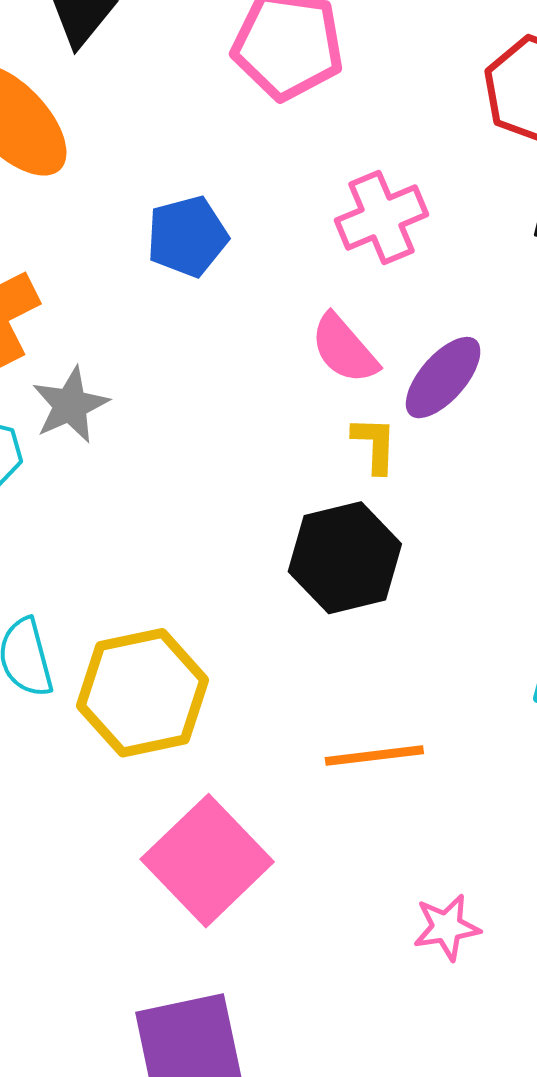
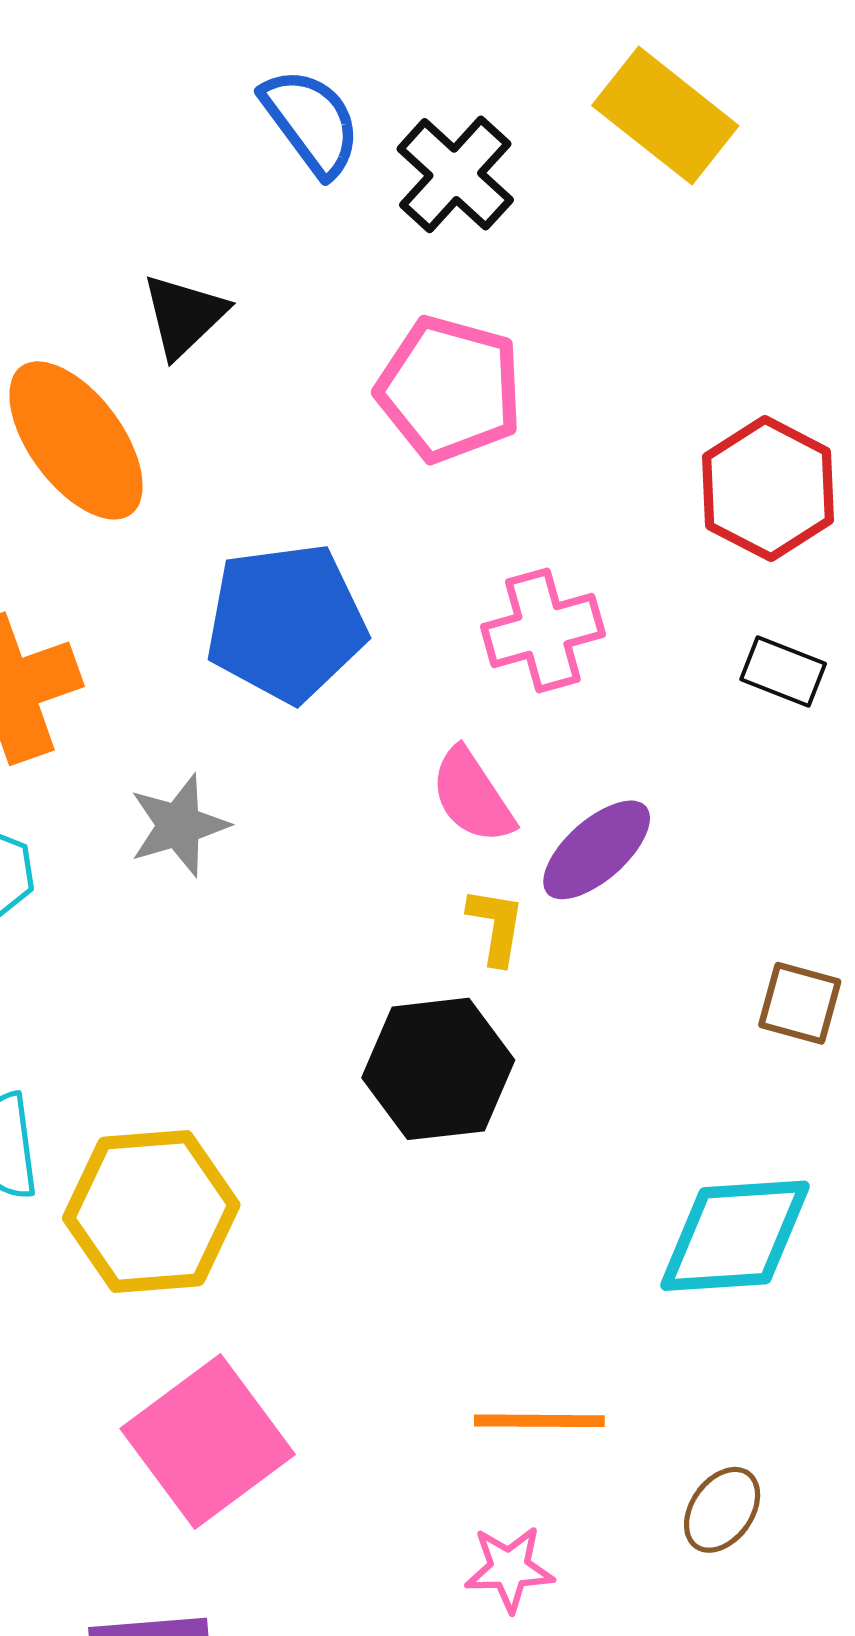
blue pentagon: (187, 236) -> (286, 623), size x1.5
gray star: (70, 405) -> (179, 825), moved
orange line: (374, 756) -> (539, 1421), moved

